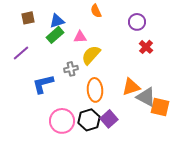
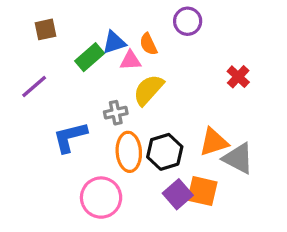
orange semicircle: (96, 11) -> (148, 44), moved
blue triangle: (57, 21) -> (114, 42), moved
purple circle: (137, 22) -> (188, 21), moved
orange ellipse: (95, 90) -> (129, 152), moved
orange square: (160, 107) -> (202, 191), moved
black hexagon: (89, 120) -> (165, 152), moved

